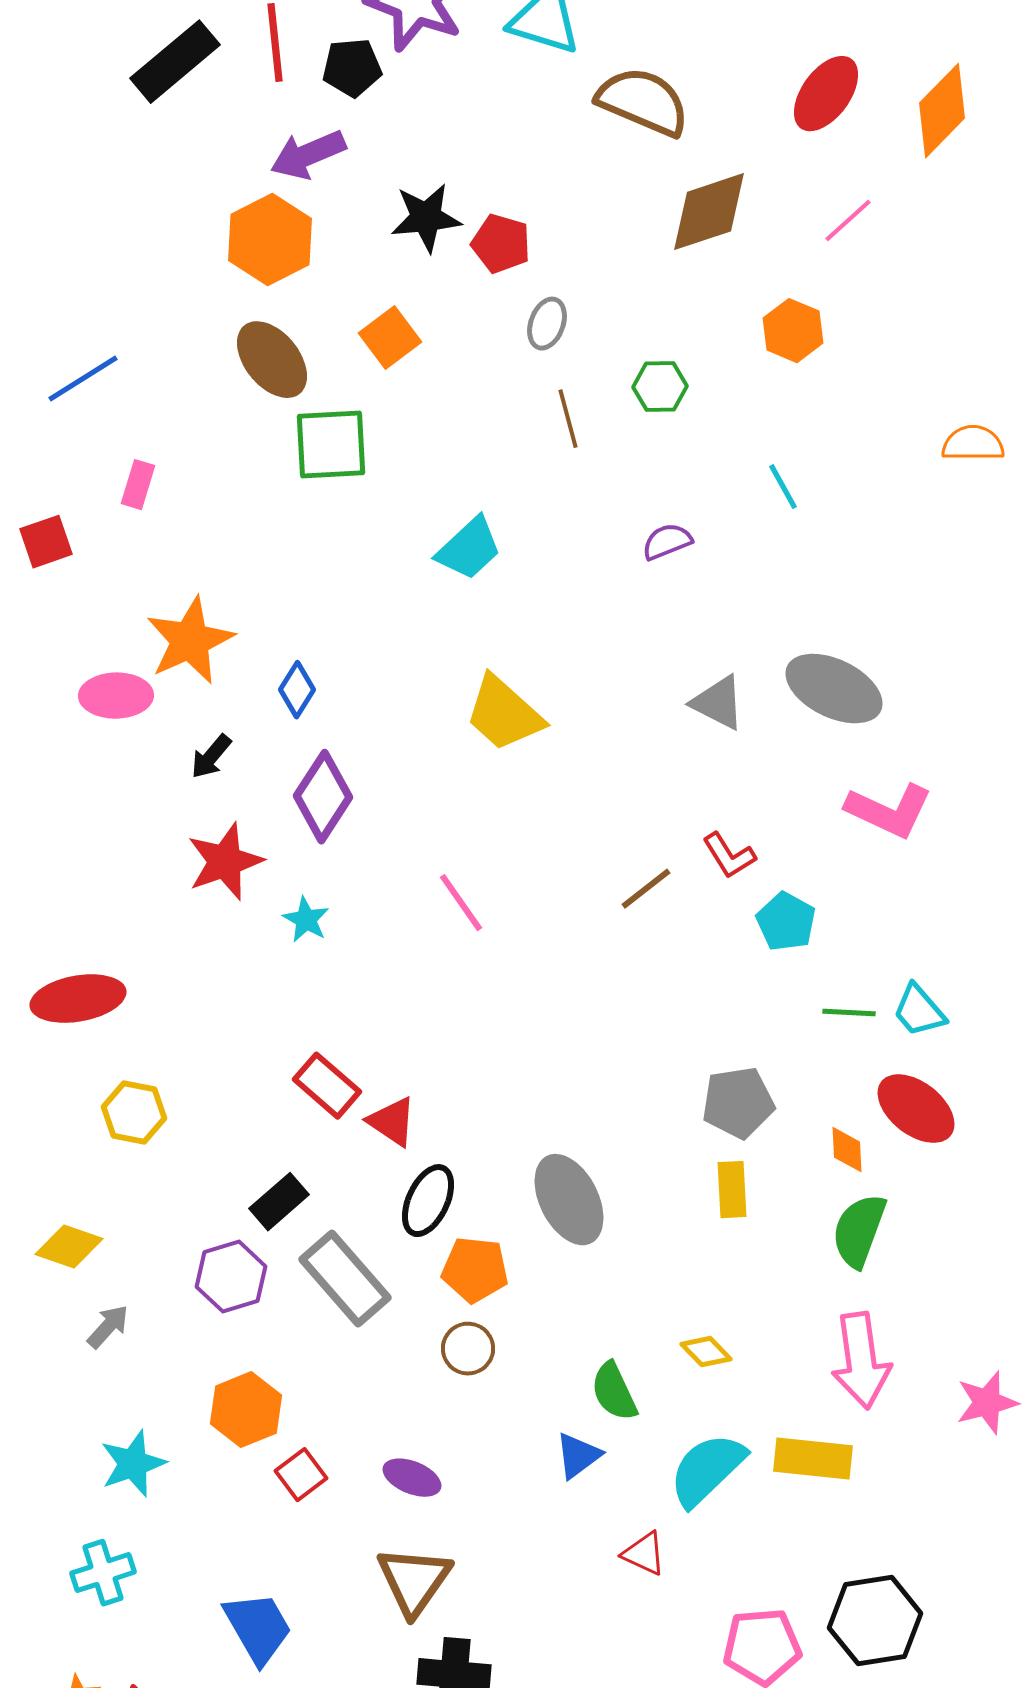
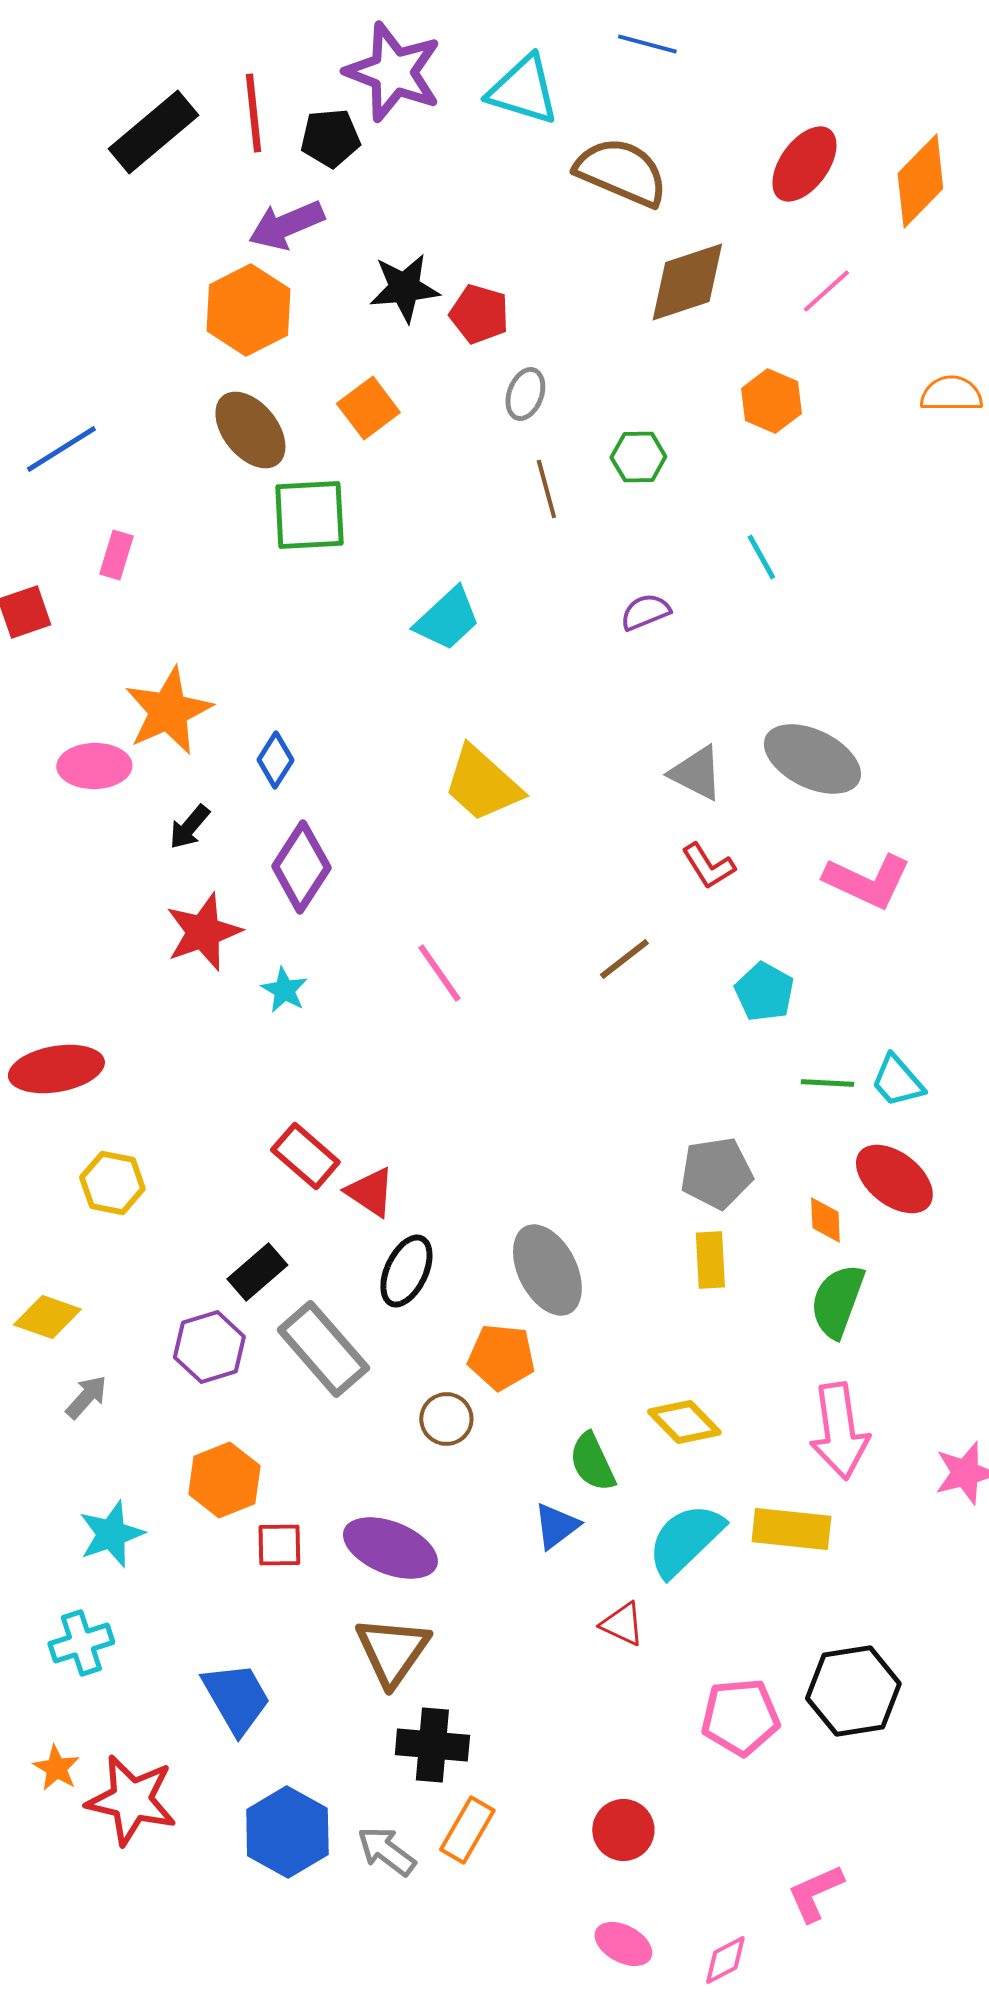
orange semicircle: (973, 444) -> (951, 394), moved
red L-shape: (729, 856) -> (708, 866), moved
orange pentagon: (475, 1270) -> (501, 1357), moved
yellow diamond: (706, 1352) -> (684, 1422), size x1.4
red square: (301, 1475) -> (279, 1545), turned 36
purple ellipse: (412, 1478) -> (390, 1548), size x1.6

